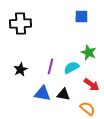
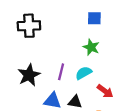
green star: (88, 52) -> (91, 47), moved
black star: (20, 69) -> (29, 75), size x1.5

